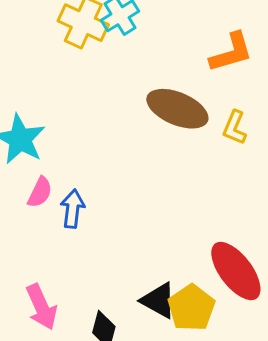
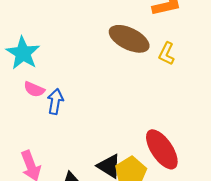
pink semicircle: (40, 192) -> (34, 89), turned 85

